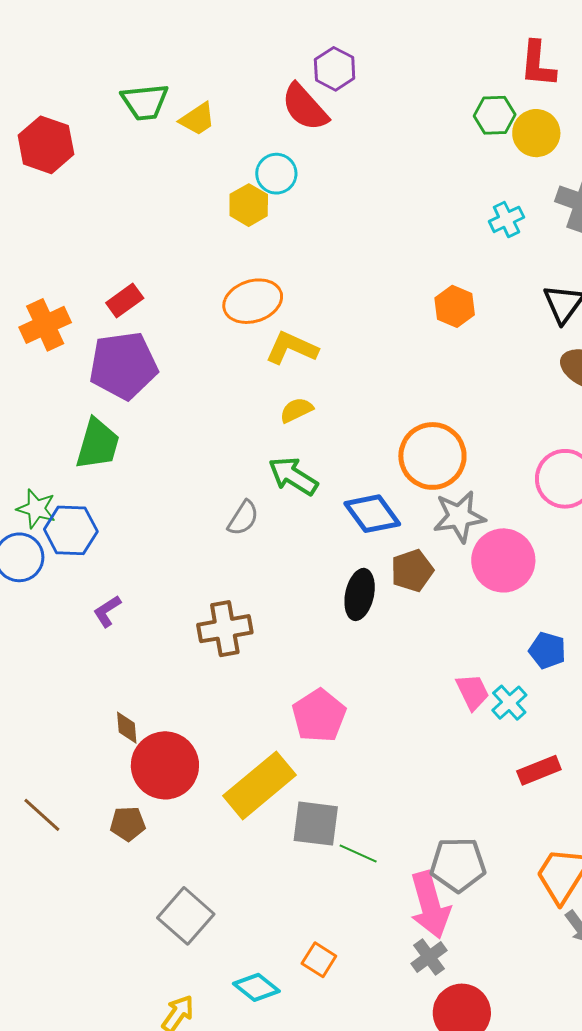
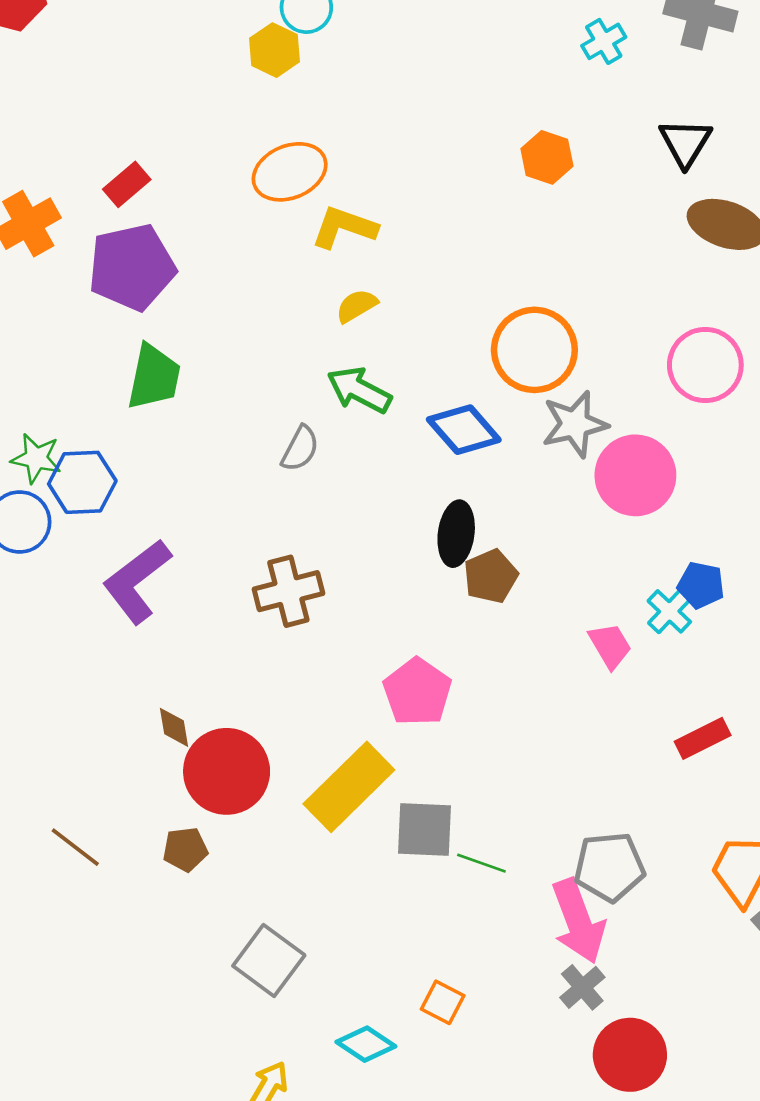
green trapezoid: (98, 444) -> (154, 377), moved
brown pentagon: (412, 571) -> (491, 576), moved
purple L-shape: (107, 611) -> (137, 581), size x2.0
cyan cross: (509, 703) -> (669, 611), moved

